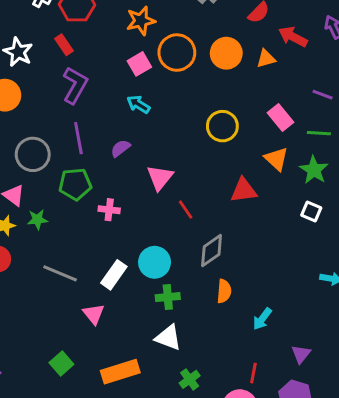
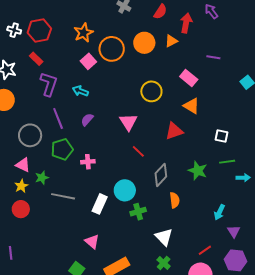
red arrow: (293, 37) -> (186, 23), turned 84
cyan arrow: (138, 104) -> (80, 91), moved
green line: (319, 133) -> (227, 162), moved
green star: (314, 170) -> (198, 171), moved
pink triangle: (160, 178) -> (128, 122), moved
gray line: (60, 273) -> (63, 196), moved
pink triangle: (94, 314) -> (92, 242), moved
cyan arrow: (262, 319) -> (219, 212), moved
white triangle: (168, 338) -> (164, 237), moved, turned 36
red line: (253, 373) -> (205, 250), turned 56

